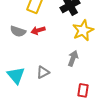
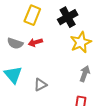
gray arrow: (73, 58) -> (85, 74), moved
cyan triangle: (16, 75) -> (13, 75), moved

